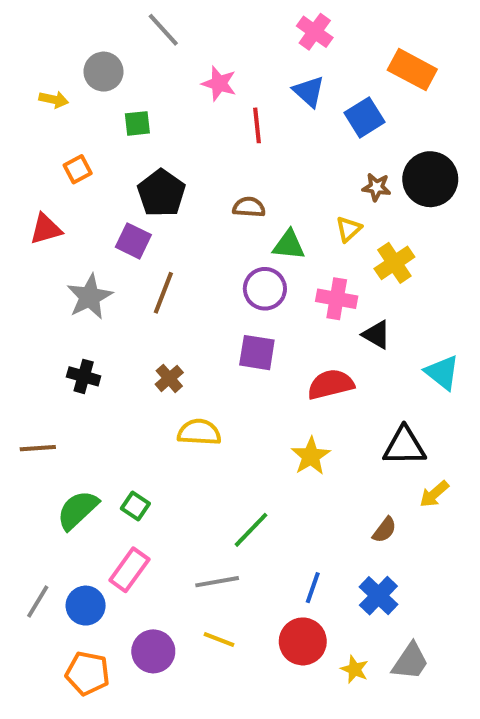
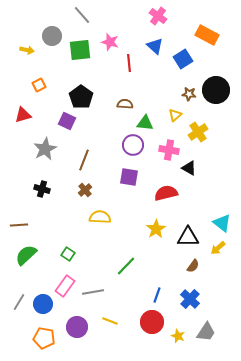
green square: (137, 123) -> (80, 50), moved, size x1.6
brown line: (163, 293) -> (84, 160), moved
cyan triangle: (442, 372) -> (222, 223), moved
black triangle: (404, 446) -> (188, 237), moved
green semicircle: (78, 510) -> (26, 255), moved
gray line: (217, 582) -> (93, 292), moved

